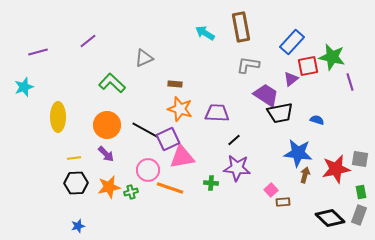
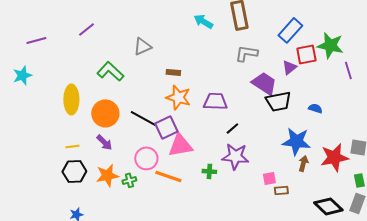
yellow ellipse: (58, 117) -> (71, 99), moved
pink square: (271, 190) -> (269, 178), turned 32

